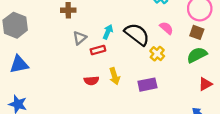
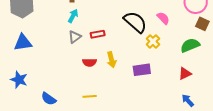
cyan arrow: (108, 32) -> (73, 16), moved
brown square: (197, 32) -> (202, 24), moved
gray triangle: (80, 38) -> (75, 37), moved
red triangle: (205, 84) -> (185, 73), moved

